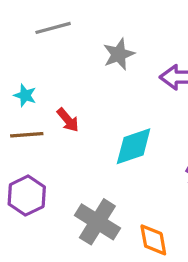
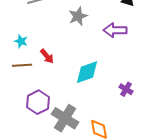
purple hexagon: (27, 196) -> (38, 102), moved

